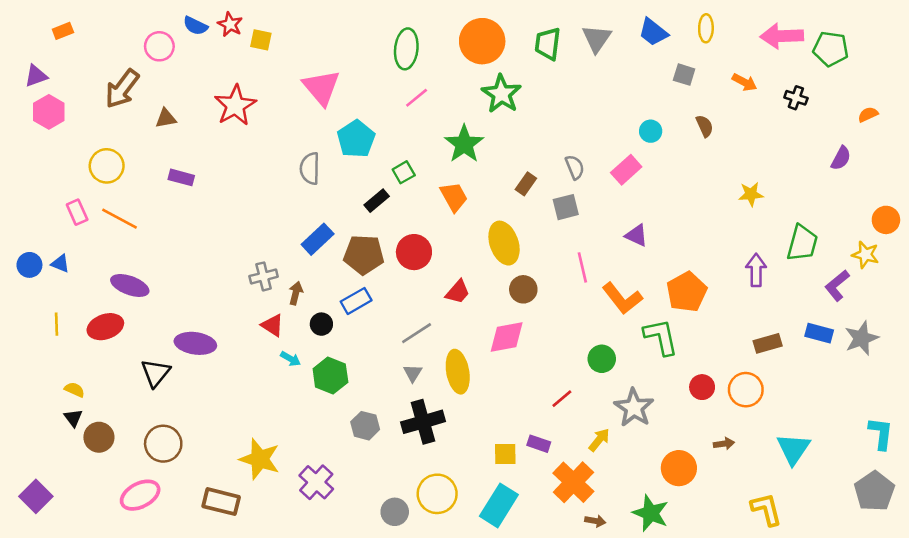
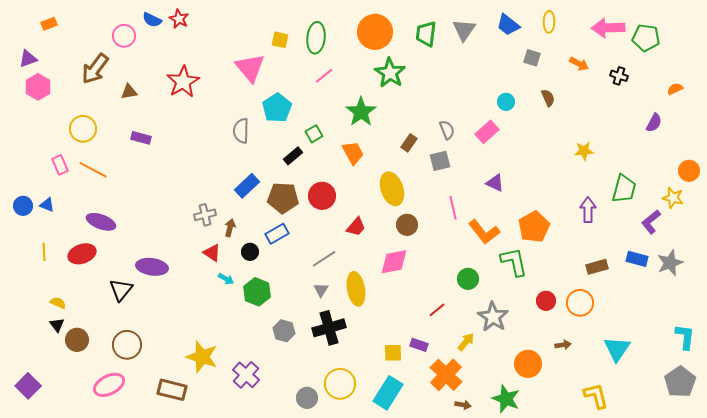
yellow square: (261, 40) -> (280, 40), moved

